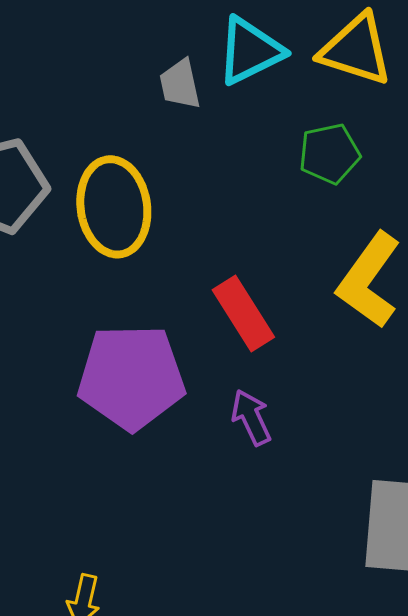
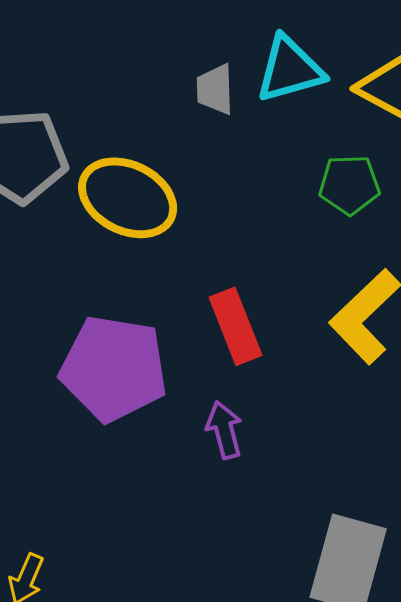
yellow ellipse: (114, 207) -> (128, 198), turned -66

